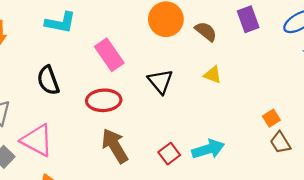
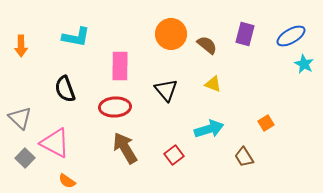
purple rectangle: (248, 19) -> (245, 34), turned 35
pink rectangle: (109, 55) -> (120, 66), turned 36
brown trapezoid: (280, 143) -> (244, 157), moved
cyan arrow: (208, 149) -> (209, 129), moved

